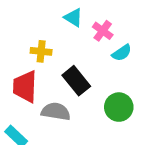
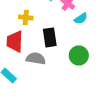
black rectangle: (76, 81) -> (50, 37), turned 30

